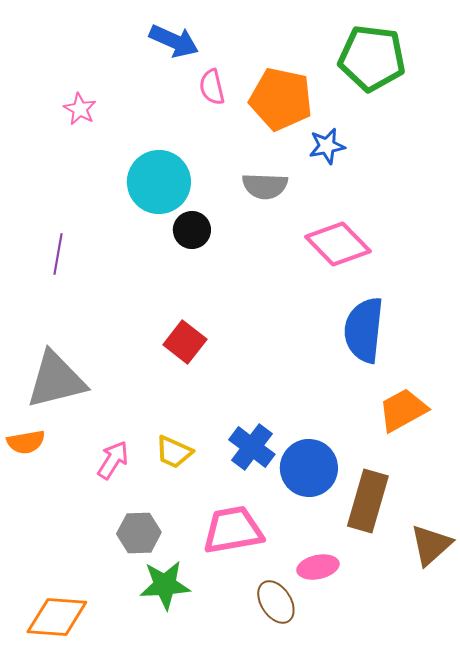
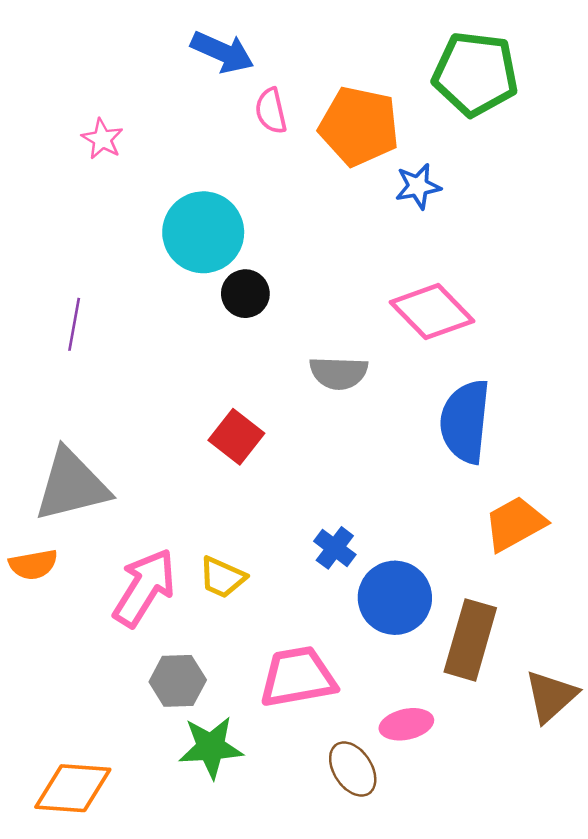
gray semicircle: (265, 186) -> (339, 373), moved
blue cross: (252, 447) -> (335, 548), moved, size x0.7
pink arrow: (113, 460) -> (144, 588), size x1.6

